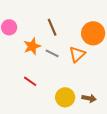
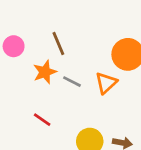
brown line: (52, 27) -> (58, 43), moved

